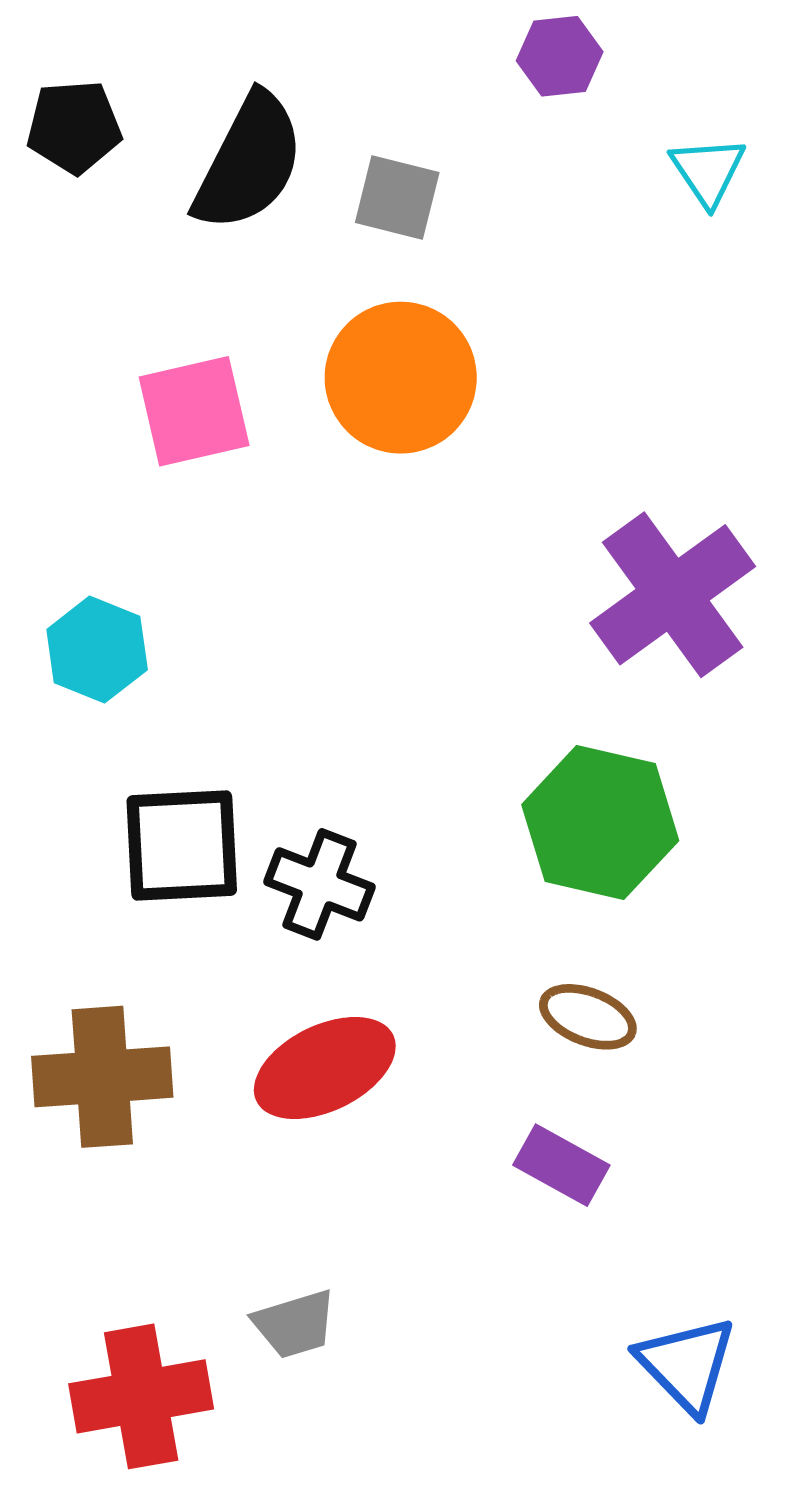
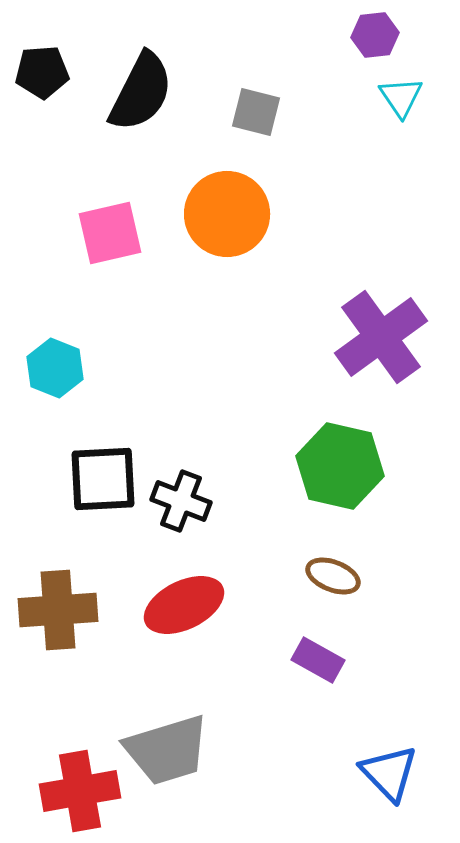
purple hexagon: (560, 56) -> (375, 35), moved
gray square: (397, 198) -> (256, 112), moved
gray trapezoid: (295, 1324) -> (167, 750), size x1.8

